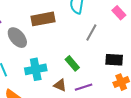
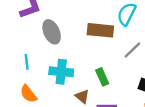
brown rectangle: (43, 19) -> (100, 30), moved

